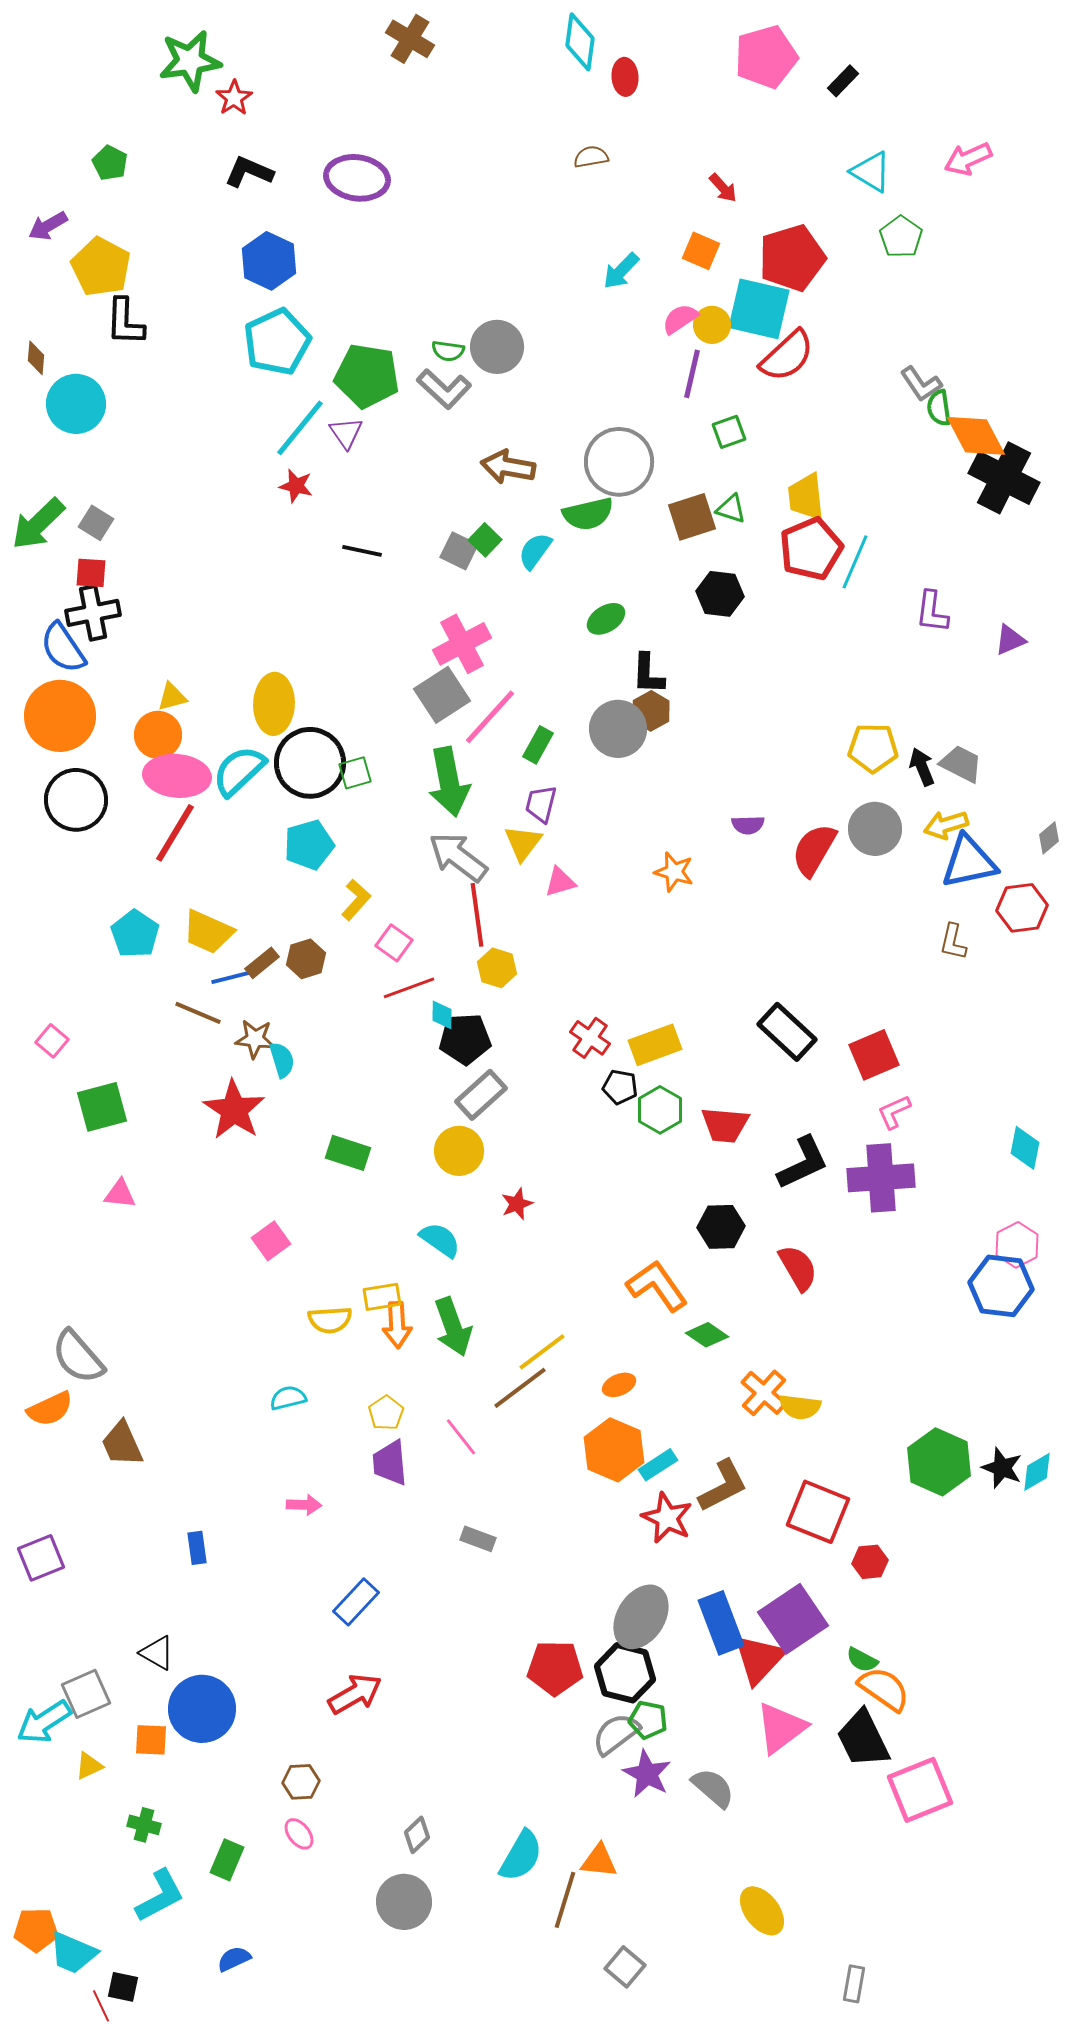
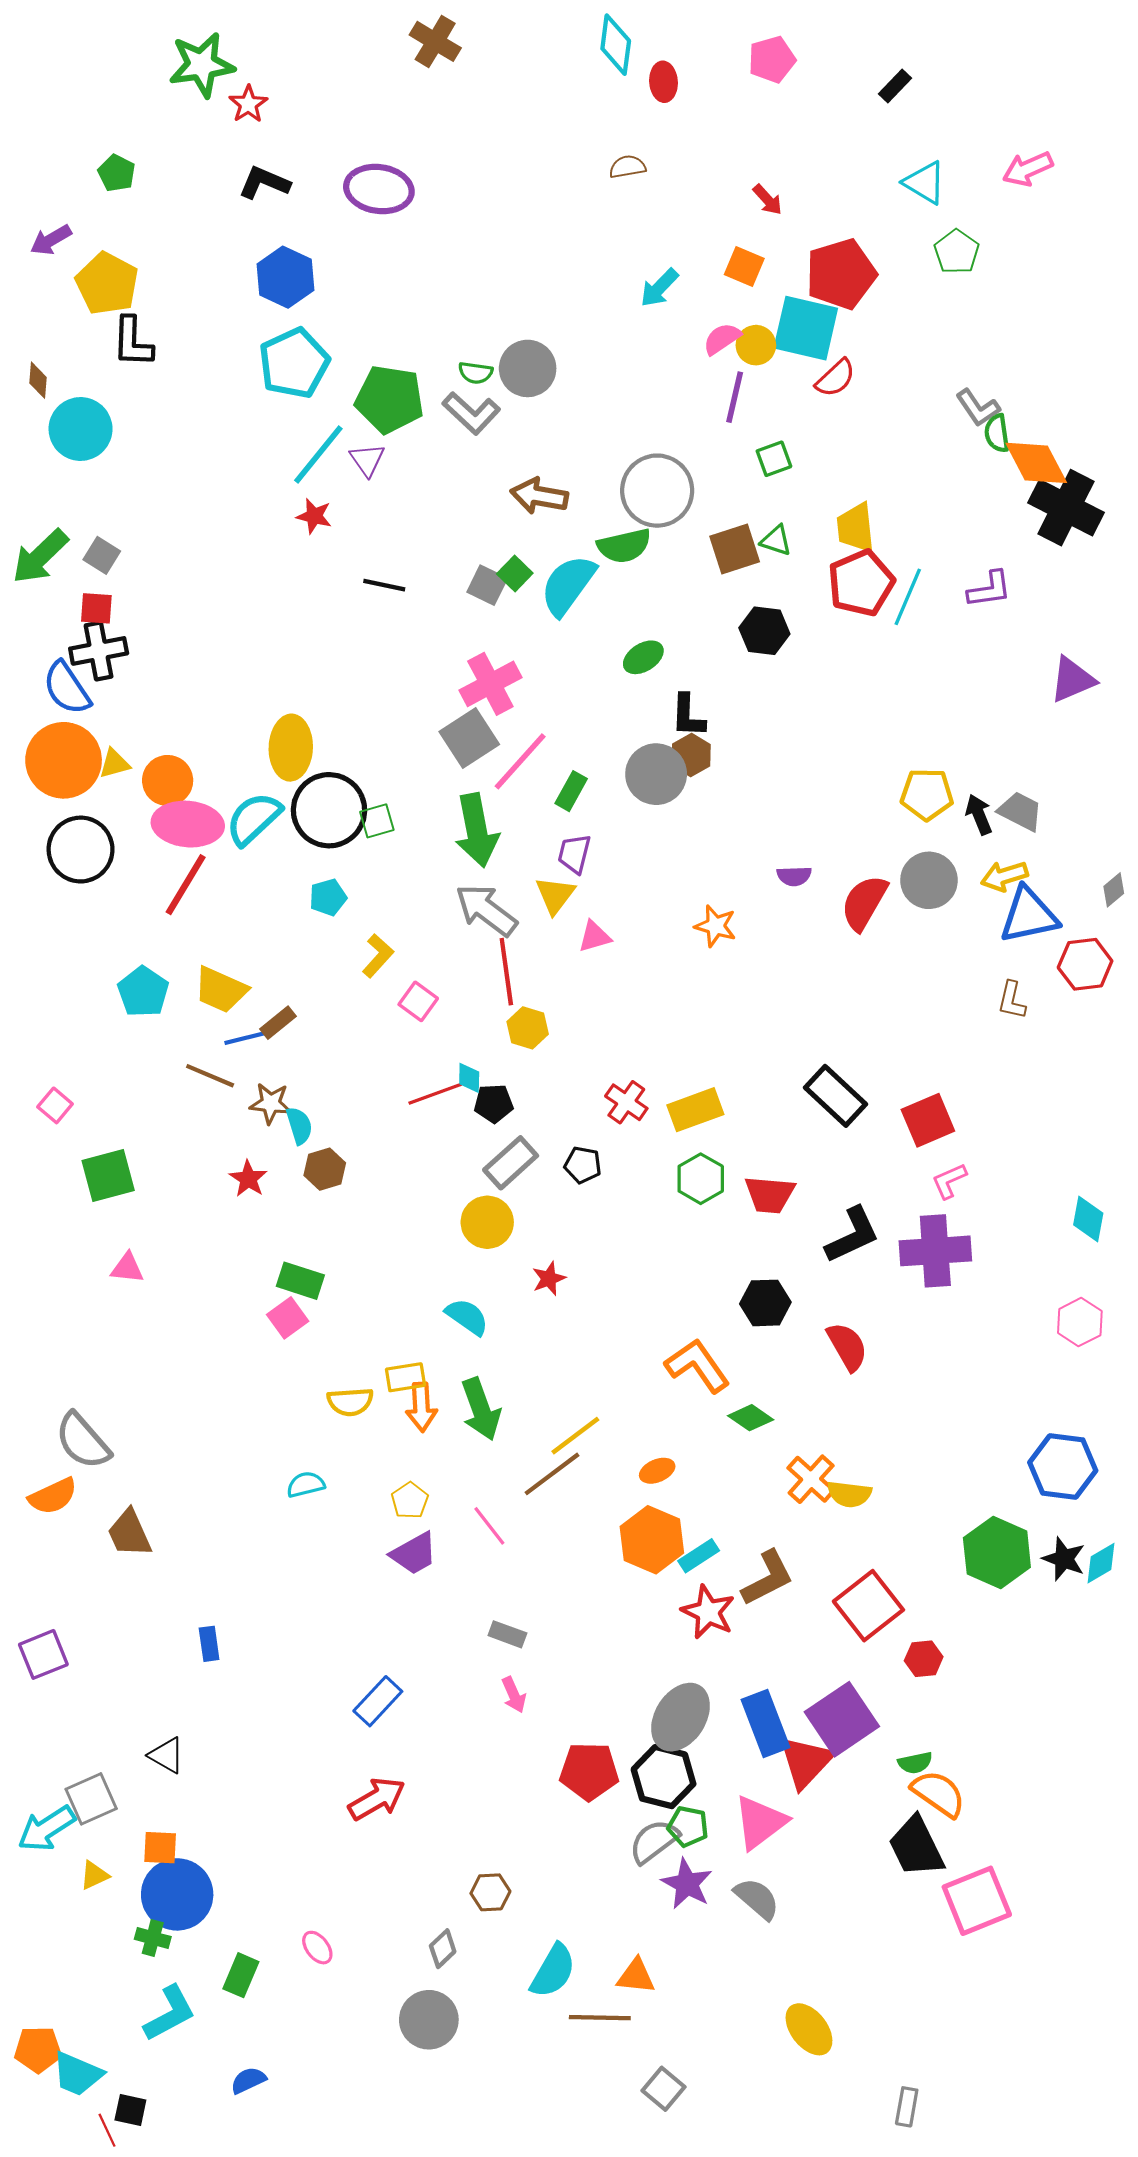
pink pentagon: (766, 57) -> (772, 59), moved, size x0.7
red semicircle: (787, 356) -> (836, 378), size x0.7
cyan semicircle: (535, 551) -> (568, 585), size x1.6
purple L-shape: (932, 612) -> (990, 589), moved, turned -105
purple triangle: (1010, 640) -> (1072, 680), size x1.4
yellow triangle: (172, 697) -> (115, 764), moved
cyan pentagon: (309, 845) -> (328, 897), size x0.7
brown hexagon: (306, 959) -> (325, 1169), moved
red line: (409, 988) -> (435, 1094), moved
black pentagon: (465, 1039) -> (494, 1103), size x0.7
black pentagon: (620, 1087) -> (583, 1165), moved
red star: (234, 1110) -> (248, 1179), size x0.6
green rectangle: (348, 1153) -> (300, 1281), moved
blue hexagon: (1001, 1286) -> (1063, 1466), moved
purple trapezoid: (390, 1463) -> (414, 1554), turned -114
pink arrow: (304, 1505) -> (514, 1695), moved, turned 64
red square: (818, 1512) -> (868, 1606), turned 30
green semicircle: (862, 1660) -> (915, 1763), turned -40
blue circle: (202, 1709) -> (177, 1894), moved
pink triangle: (781, 1728) -> (760, 1822), moved
brown hexagon: (301, 1782) -> (490, 1892), moved
brown line: (565, 1900) -> (600, 2018), turned 74

